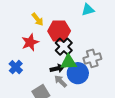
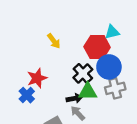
red hexagon: (59, 31) -> (97, 47), moved
red star: (30, 42) -> (37, 78), moved
blue circle: (78, 73) -> (109, 67), moved

